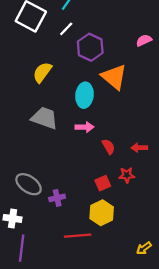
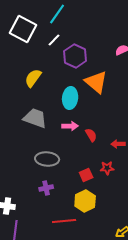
red semicircle: (108, 147) -> (91, 135), moved
gray ellipse: (29, 184) -> (47, 159), moved, turned -30

